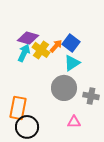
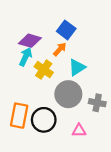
blue square: (71, 43) -> (66, 30), moved
yellow cross: (41, 50) -> (44, 70), moved
black circle: (27, 127) -> (44, 120), moved

